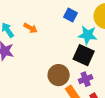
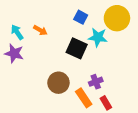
black square: (84, 55) -> (77, 48), moved
brown circle: (59, 75) -> (58, 83), moved

